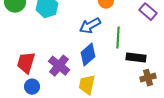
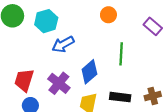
blue arrow: (90, 26) -> (63, 44), moved
black rectangle: (136, 58) -> (120, 97), moved

